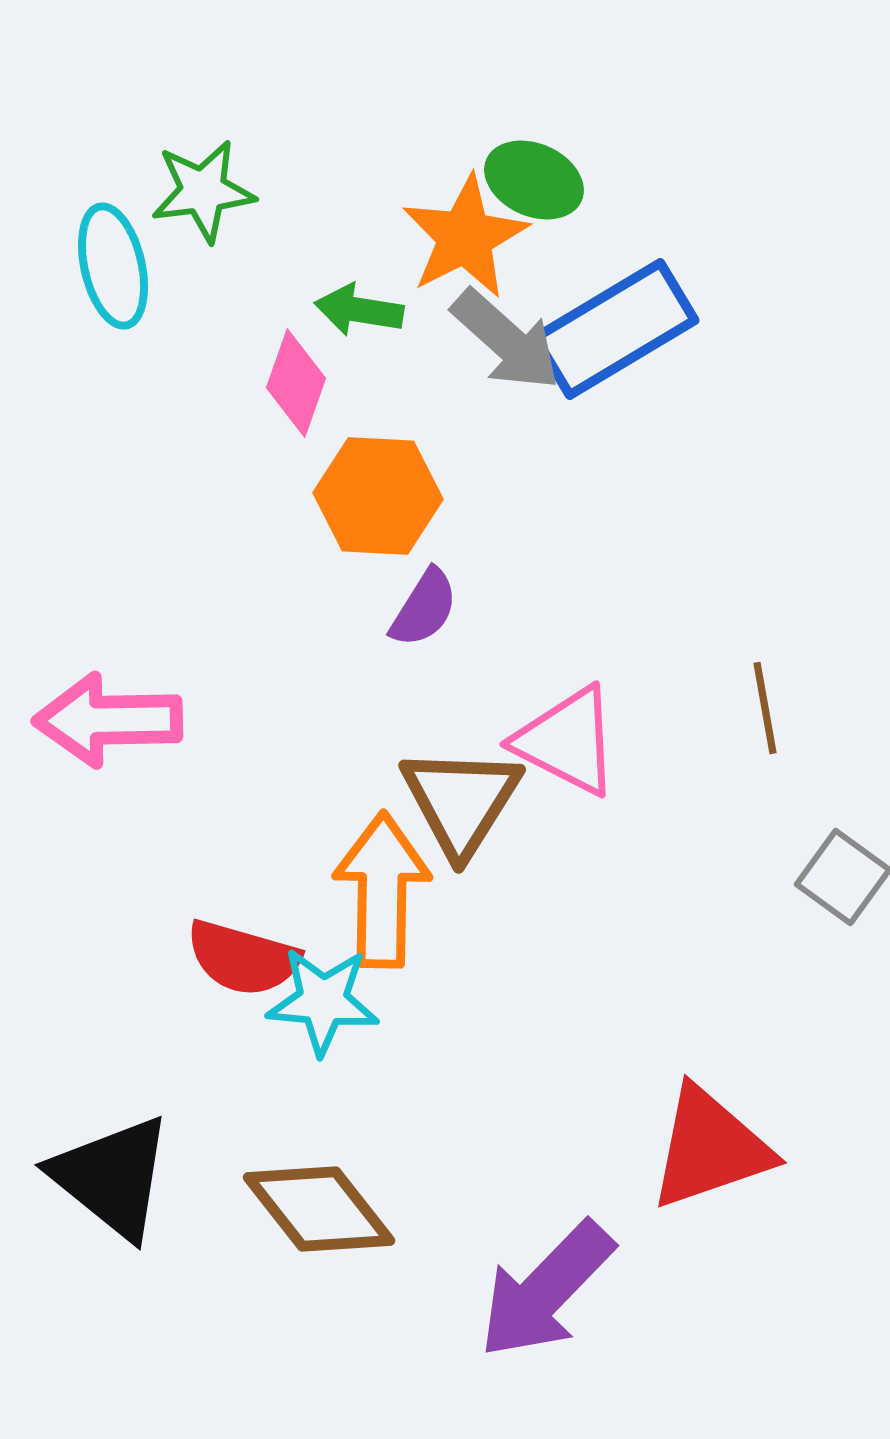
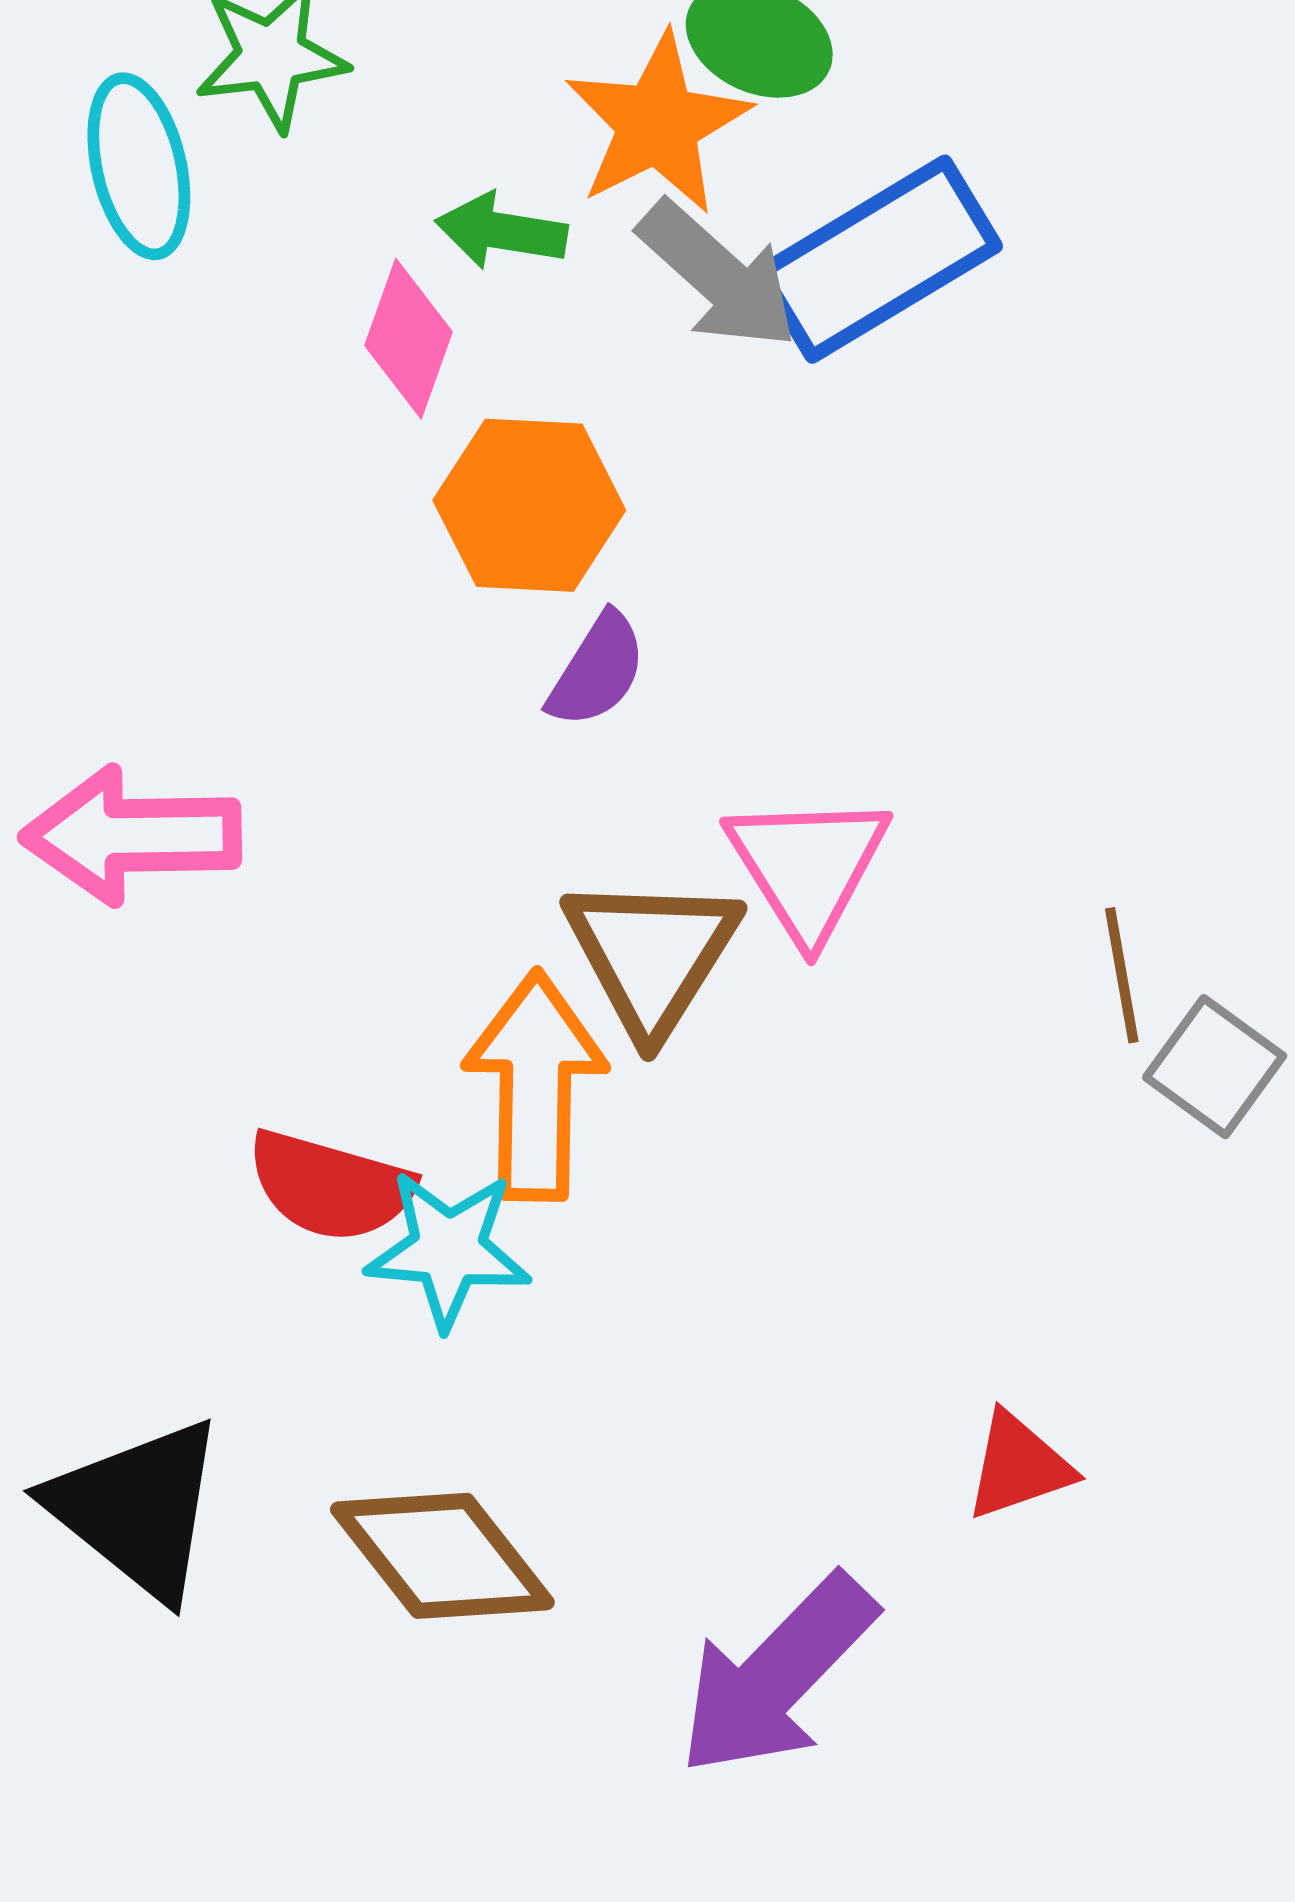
brown line: (765, 708) -> (1122, 975), moved
pink triangle: (567, 741) -> (808, 866), turned 31
red triangle: (710, 1148) -> (1019, 1466), size x0.6

